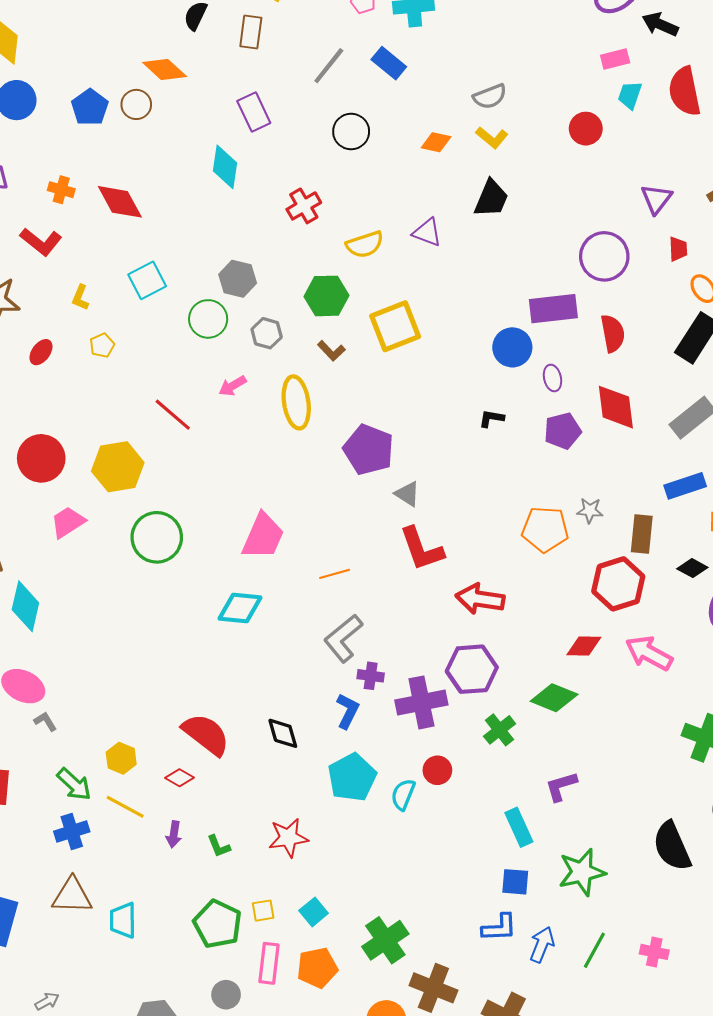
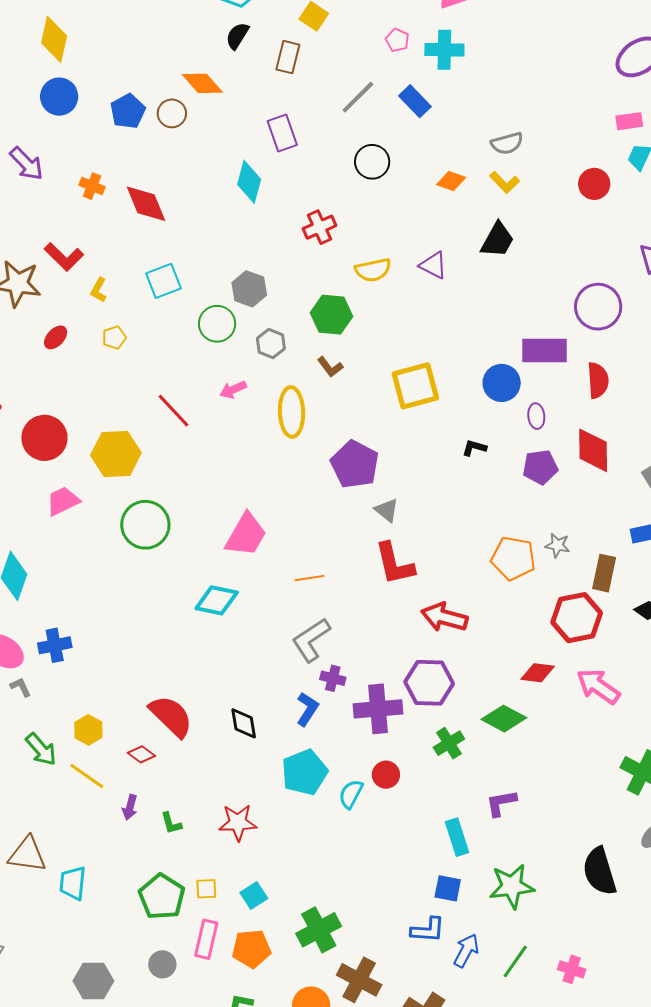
red L-shape: (41, 242) -> (64, 257), moved
yellow square: (395, 326) -> (415, 386), moved
blue cross: (72, 832) -> (55, 645), moved

